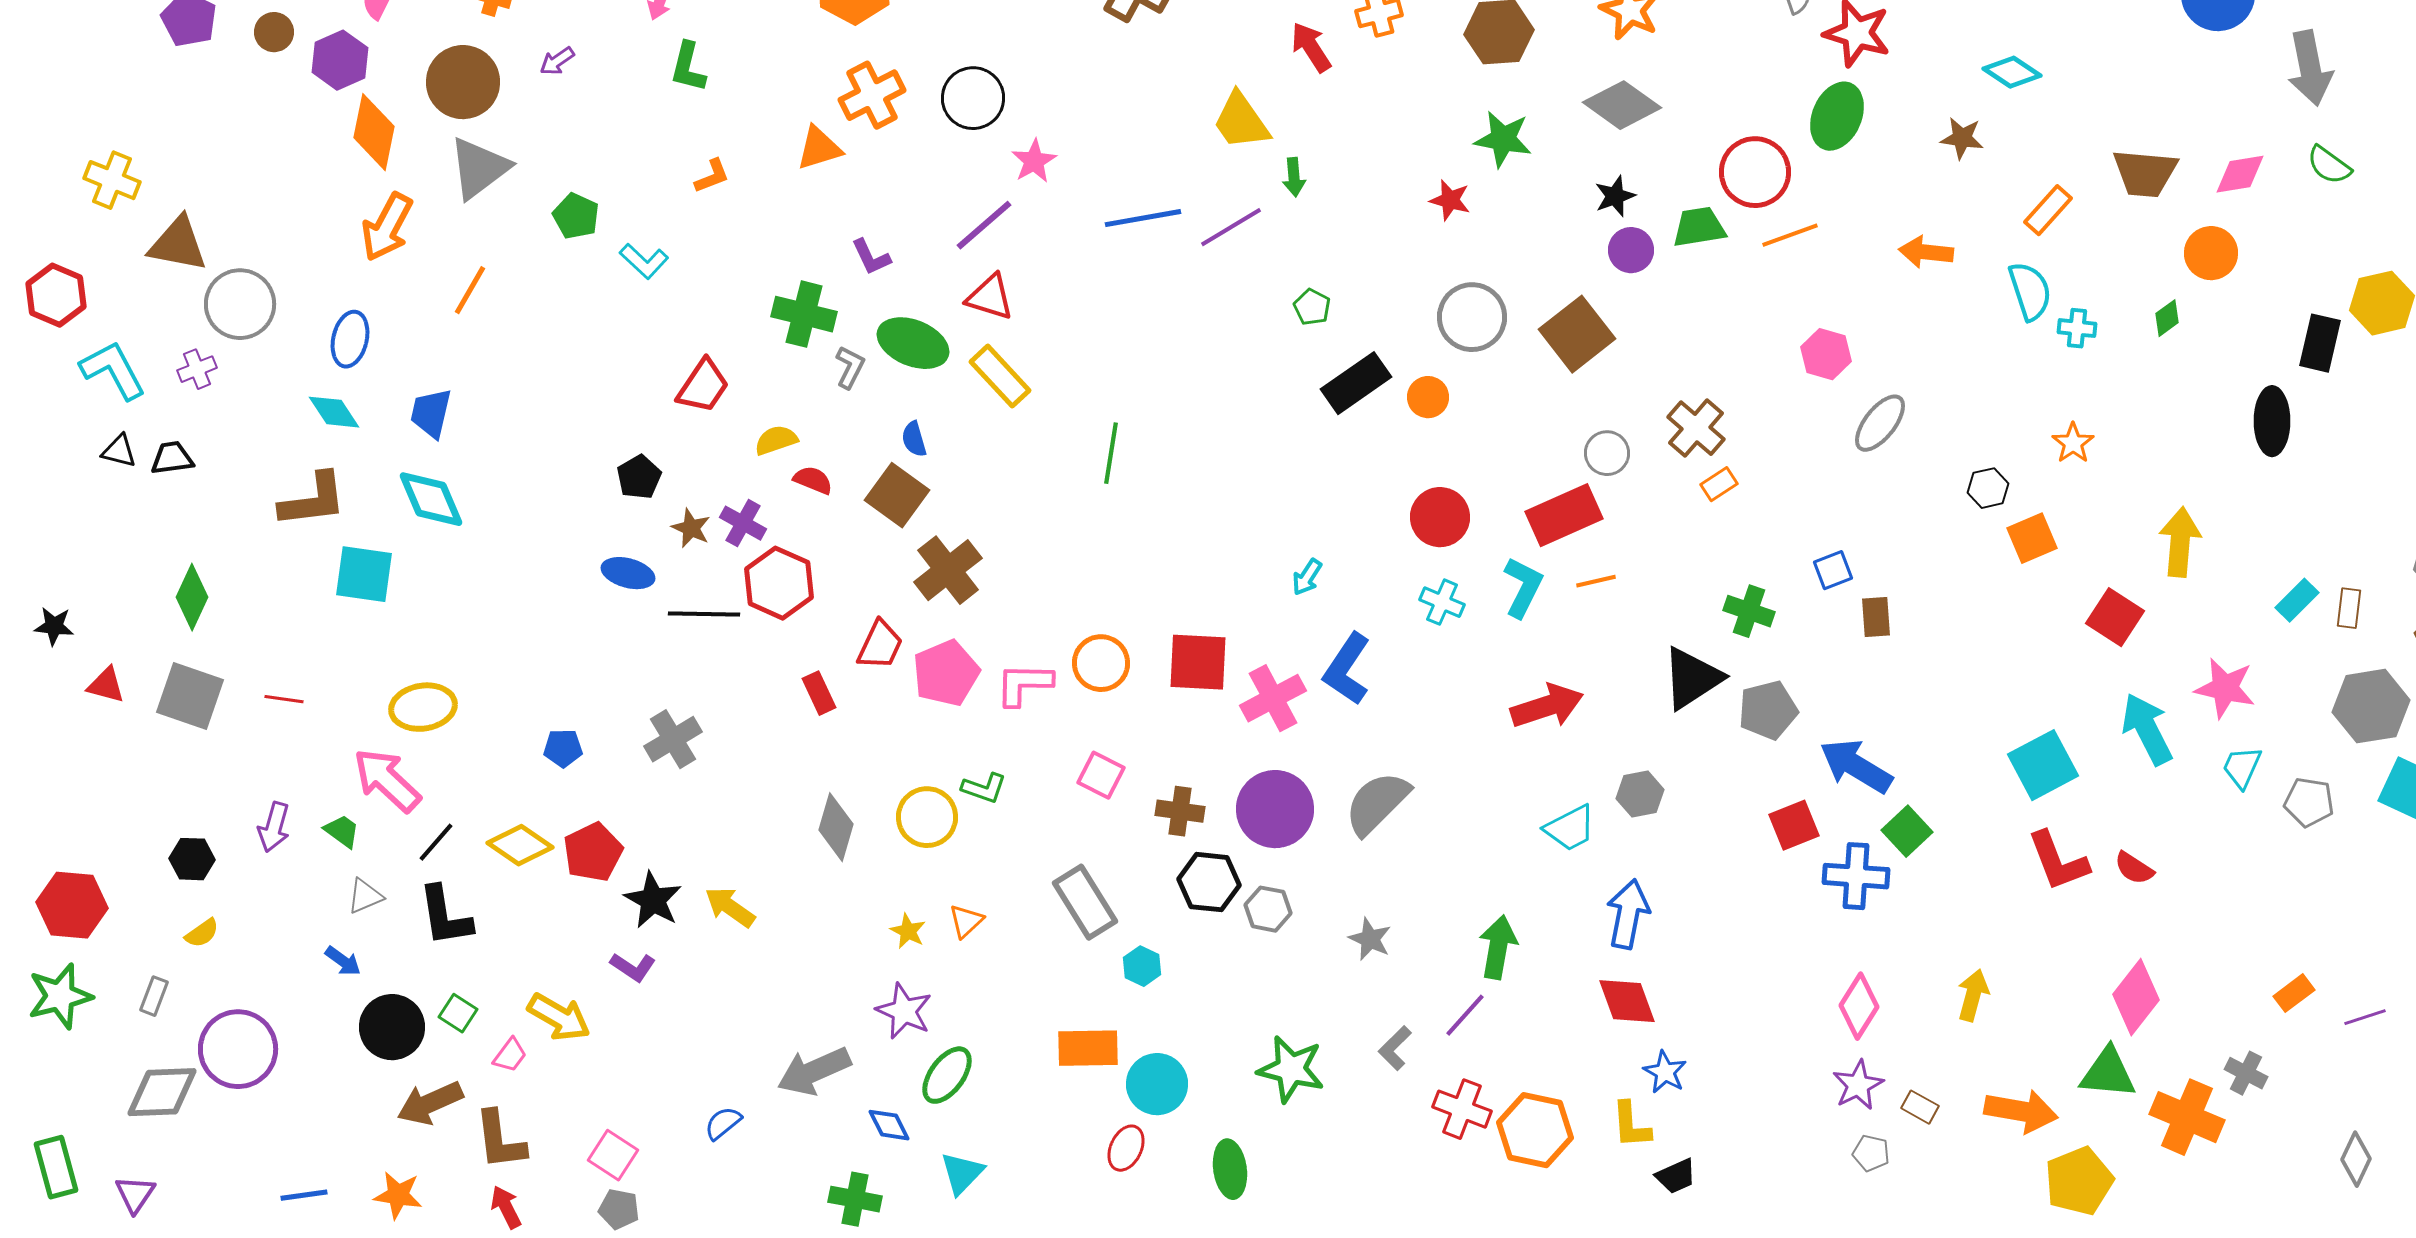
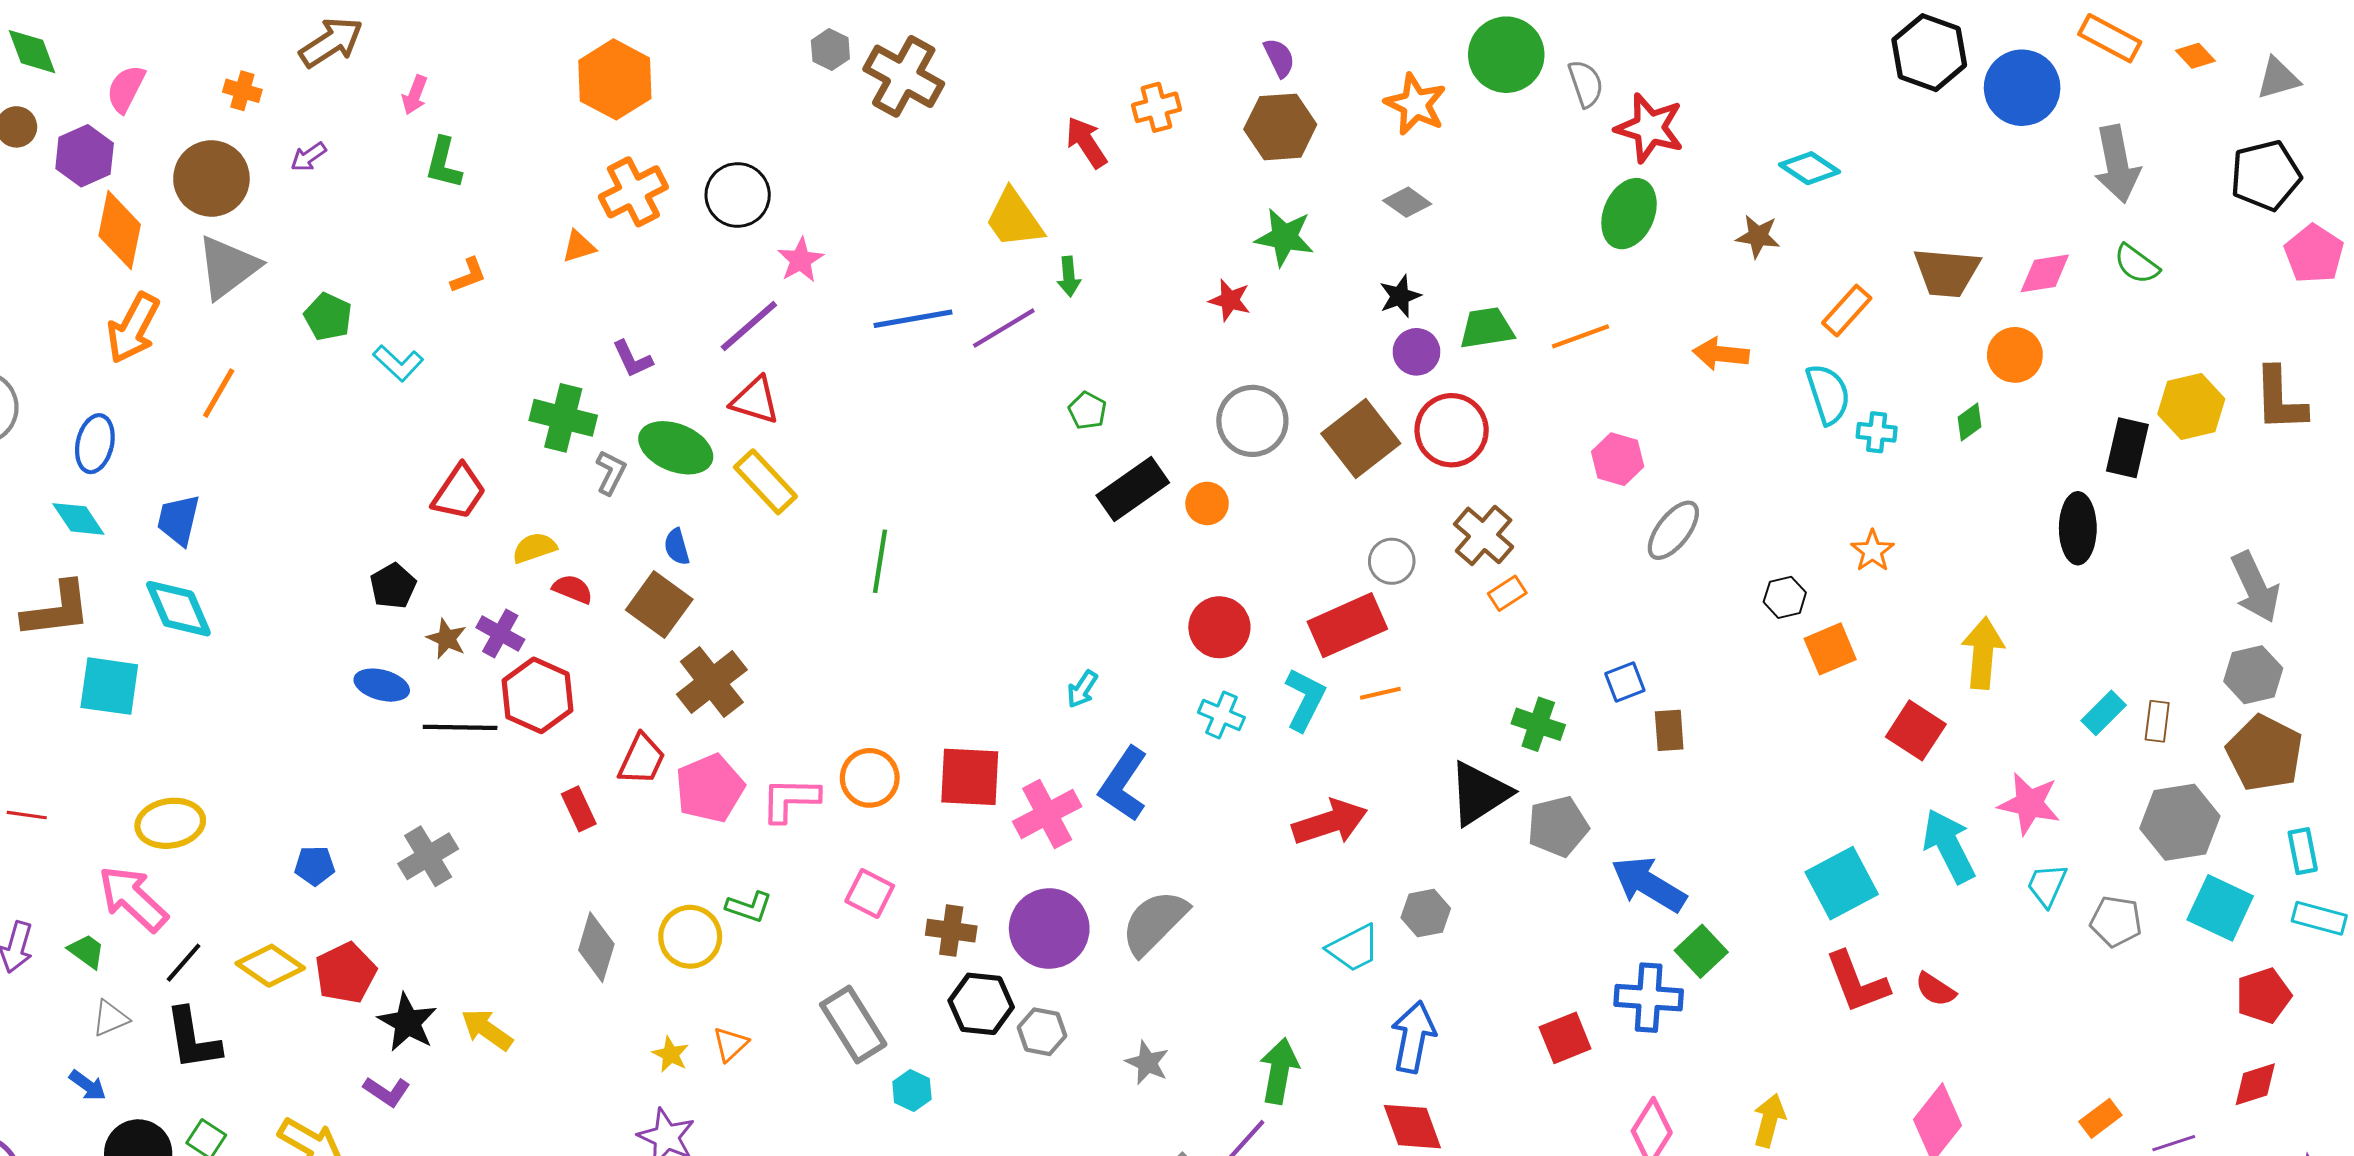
gray diamond: (1622, 105) -> (1407, 202), size x0.6
orange triangle: (819, 148) -> (579, 247), size x0.7
red circle: (1755, 172) -> (1452, 430), moved
red square: (1794, 825) -> (1565, 1038), moved

